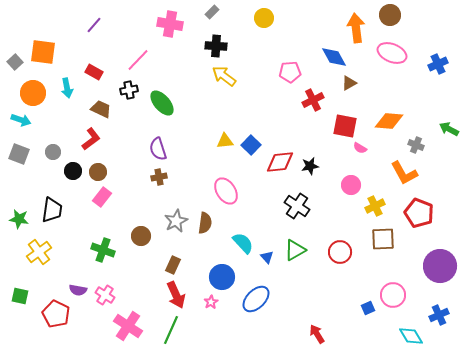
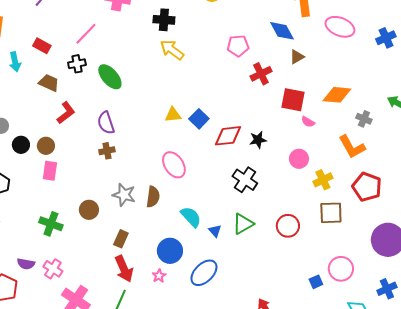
red L-shape: (91, 139) -> (66, 113), moved
pink rectangle: (102, 197) -> (50, 171), turned -30
gray star: (176, 221) -> (124, 195), turned -30

